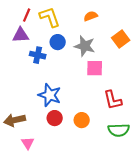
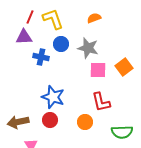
orange square: (121, 39) -> (124, 67), moved
red L-shape: (113, 100) -> (101, 102), moved
red circle: (55, 118) -> (50, 120), moved

